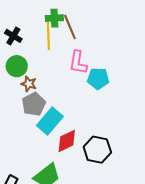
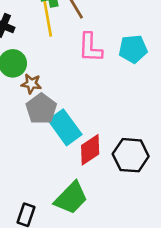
cyan pentagon: (98, 79) -> (133, 49), moved
cyan rectangle: (50, 121) -> (65, 127), turned -68

